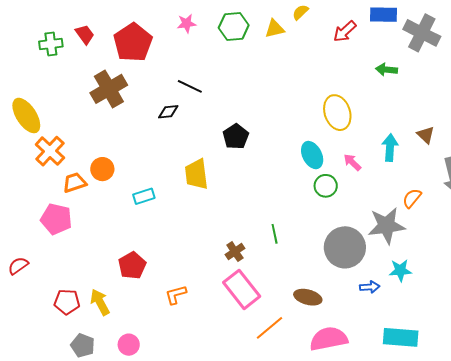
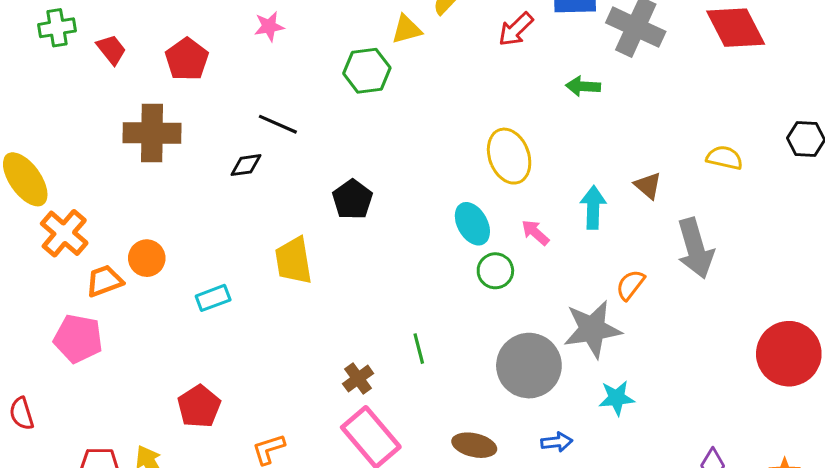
green hexagon: (234, 27) -> (367, 71), moved
red pentagon: (133, 42) -> (187, 59), size x0.7
green cross: (51, 44) -> (57, 28), moved
brown cross: (109, 89) -> (152, 133), turned 33
red semicircle: (18, 266) -> (22, 414), turned -70
blue arrow: (370, 287) -> (557, 442), moved

